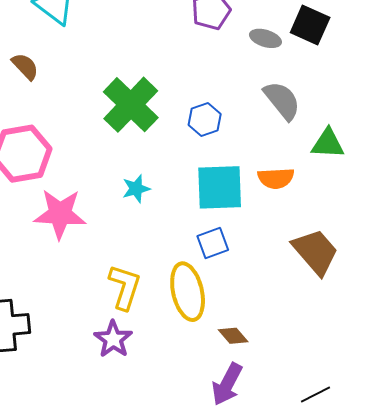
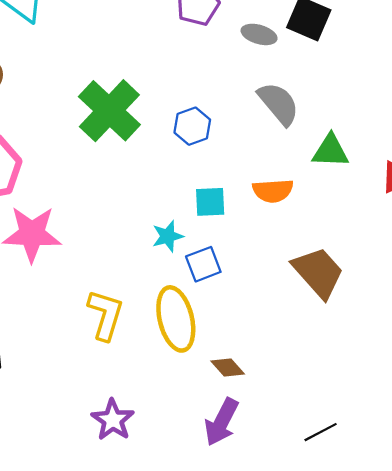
cyan square: (220, 187) -> (210, 202), size x0.6
cyan star: (136, 189) -> (168, 236), moved
purple star: (113, 339) -> (113, 420), moved

